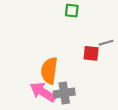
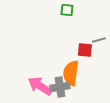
orange semicircle: (49, 71) -> (71, 73), moved

